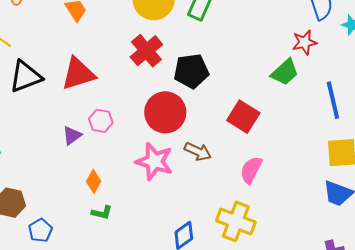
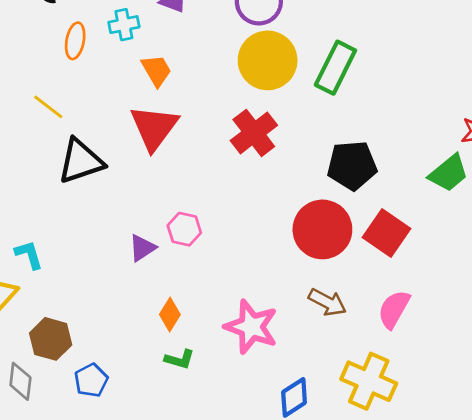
black pentagon: (191, 71) -> (352, 165), moved
red triangle: (78, 74) -> (154, 128), moved, turned -39
red circle: (165, 112) -> (322, 229), moved
brown arrow: (198, 151) -> (327, 302), moved
pink star: (154, 161) -> (251, 327), moved

